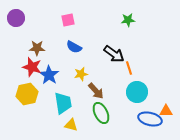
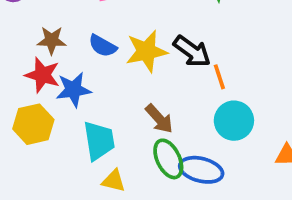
blue semicircle: (74, 47) -> (103, 46), moved
yellow star: (81, 74) -> (146, 51), moved, size x1.6
blue star: (49, 75) -> (73, 90), turned 30
blue ellipse: (150, 119) -> (201, 170), moved

